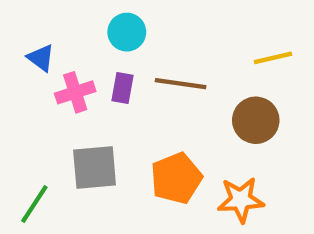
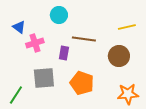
purple rectangle: (123, 88) -> (64, 53), moved
orange pentagon: (176, 178) -> (82, 83), turned -30
orange star: (241, 200) -> (128, 94), moved

